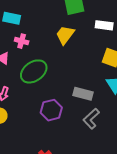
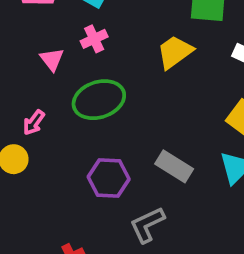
pink cross: (22, 41) -> (94, 39), turned 32
gray L-shape: (91, 119) -> (147, 225), moved

